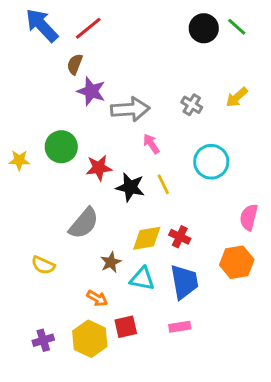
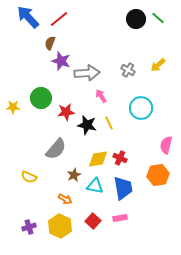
red square: (126, 327) -> (93, 221), moved, turned -35

